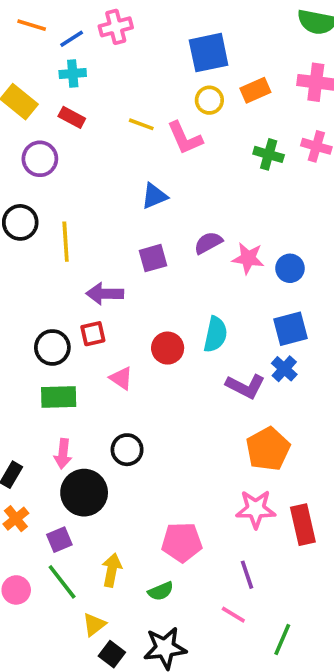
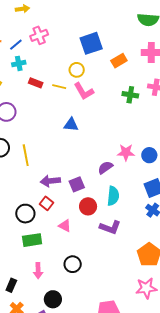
yellow circle: (209, 100) -> (77, 70), moved
red rectangle: (72, 117) -> (36, 83), moved
blue triangle: (154, 196) -> (71, 125), turned 35
purple semicircle: (208, 243) -> (105, 168), moved
purple square: (153, 258) -> (77, 184), moved
red square: (93, 334) -> (47, 203), turned -32
purple L-shape: (245, 386) -> (110, 227), moved
black circle: (84, 493) -> (53, 299), moved, size x0.7

